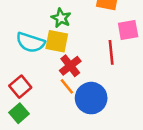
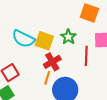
green star: (61, 18) -> (68, 37), moved
orange line: (67, 86) -> (47, 78), turned 48

